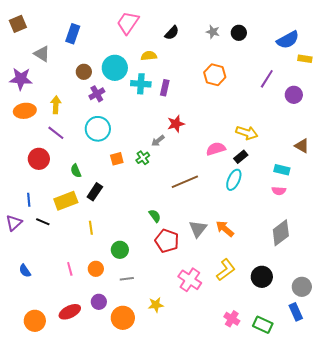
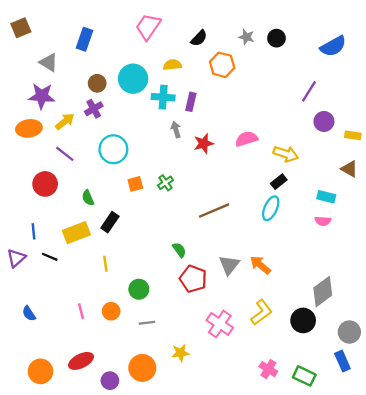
yellow rectangle: (305, 59) -> (353, 135), moved
orange hexagon: (215, 75) -> (222, 65), moved
purple star: (21, 79) -> (42, 96), moved
purple cross: (97, 94) -> (94, 109), moved
purple circle: (294, 95) -> (324, 121), moved
yellow arrow: (56, 105) -> (65, 121), turned 48
gray arrow: (158, 141) -> (176, 130), moved, turned 112
pink semicircle: (216, 149) -> (246, 139), moved
gray diamond: (281, 233) -> (323, 292), moved
purple circle: (99, 302) -> (110, 381), moved

